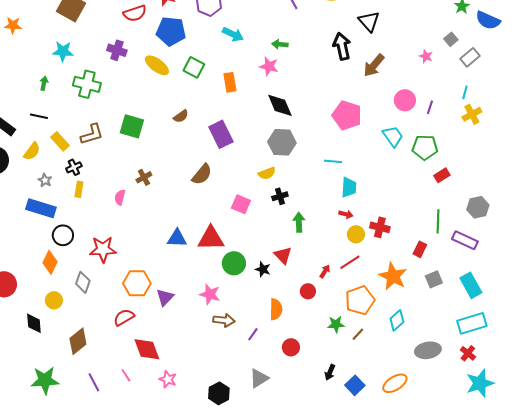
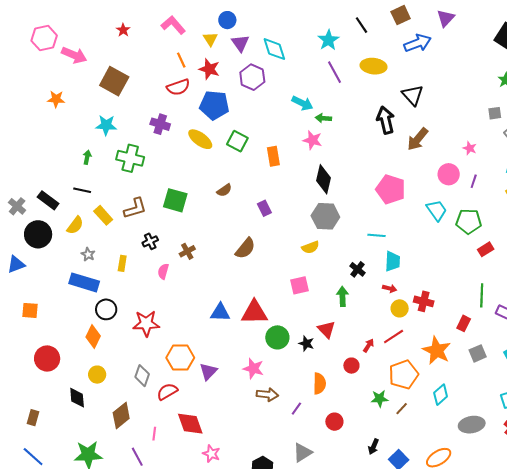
cyan arrow: (233, 34) -> (302, 103), moved
gray square: (451, 39) -> (495, 113), turned 32
pink star: (426, 56) -> (470, 148), moved
black diamond: (280, 105) -> (323, 179), turned 36
purple rectangle: (221, 134) -> (264, 208), size x0.6
black cross: (74, 167) -> (150, 241), moved
black cross: (280, 196) -> (357, 269), moved, turned -35
pink square: (241, 204) -> (299, 285), moved, turned -36
gray diamond: (83, 282) -> (142, 376), moved
pink line: (126, 375) -> (154, 434), moved, turned 40

